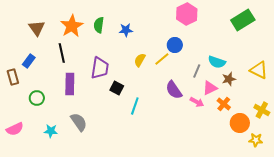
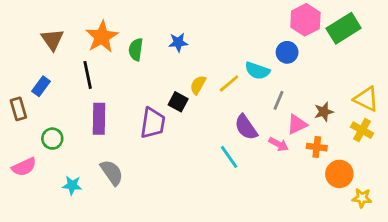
pink hexagon: (187, 14) -> (305, 20), moved
green semicircle: (99, 25) -> (136, 49), moved
blue circle: (175, 45) -> (287, 52), moved
cyan semicircle: (217, 62) -> (257, 71), moved
purple trapezoid: (100, 68) -> (153, 123), moved
black square: (117, 88) -> (178, 102), moved
orange cross: (224, 104) -> (317, 147), turned -32
cyan line: (135, 106) -> (229, 157), moved, turned -54
yellow cross: (262, 110) -> (362, 130), moved
pink semicircle: (15, 129) -> (24, 167), moved

